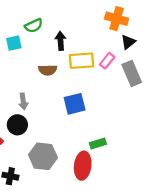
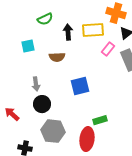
cyan square: (14, 43) -> (28, 46), moved
yellow rectangle: (82, 61) -> (93, 30), moved
black circle: (17, 125) -> (42, 104), moved

